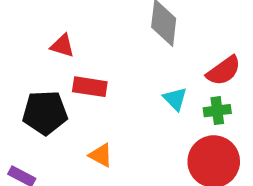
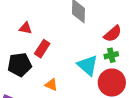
red rectangle: (90, 87) -> (42, 49), turned -60
cyan triangle: (175, 99) -> (88, 65), moved, size x1.6

